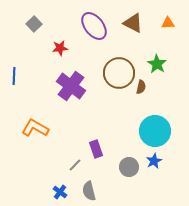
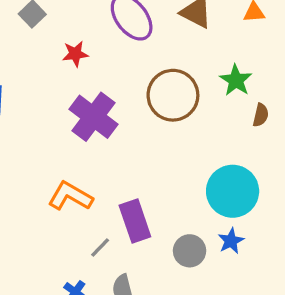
brown semicircle: (141, 87) -> (261, 115), moved
orange L-shape: (35, 128) -> (70, 196), moved
purple rectangle: (96, 149) -> (135, 221), size x1.4

